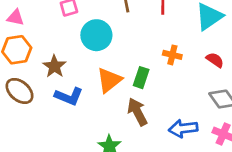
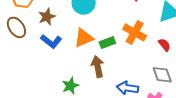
orange cross: (172, 55) -> (135, 32), size x1.6
green rectangle: (141, 78) -> (107, 43), turned 35

